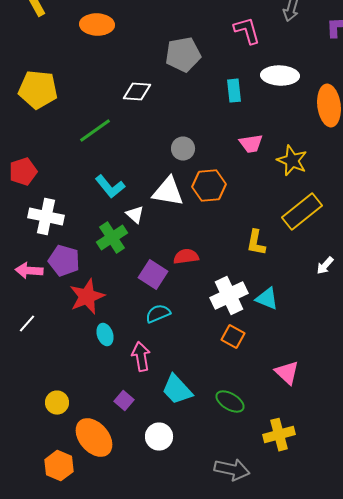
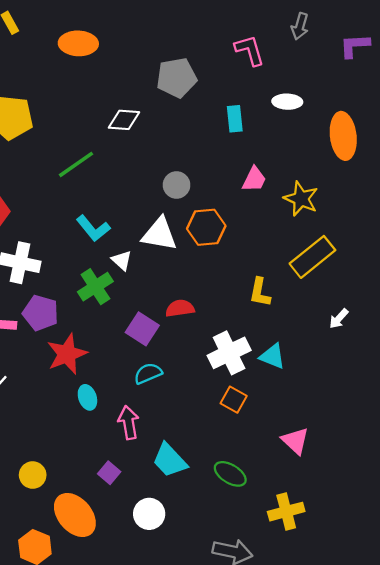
white ellipse: (280, 76) -> (287, 102), size x0.7
pink trapezoid: (251, 144) -> (254, 179), turned -55

